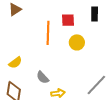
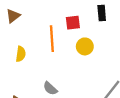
yellow semicircle: (15, 63) -> (21, 54), moved, turned -40

